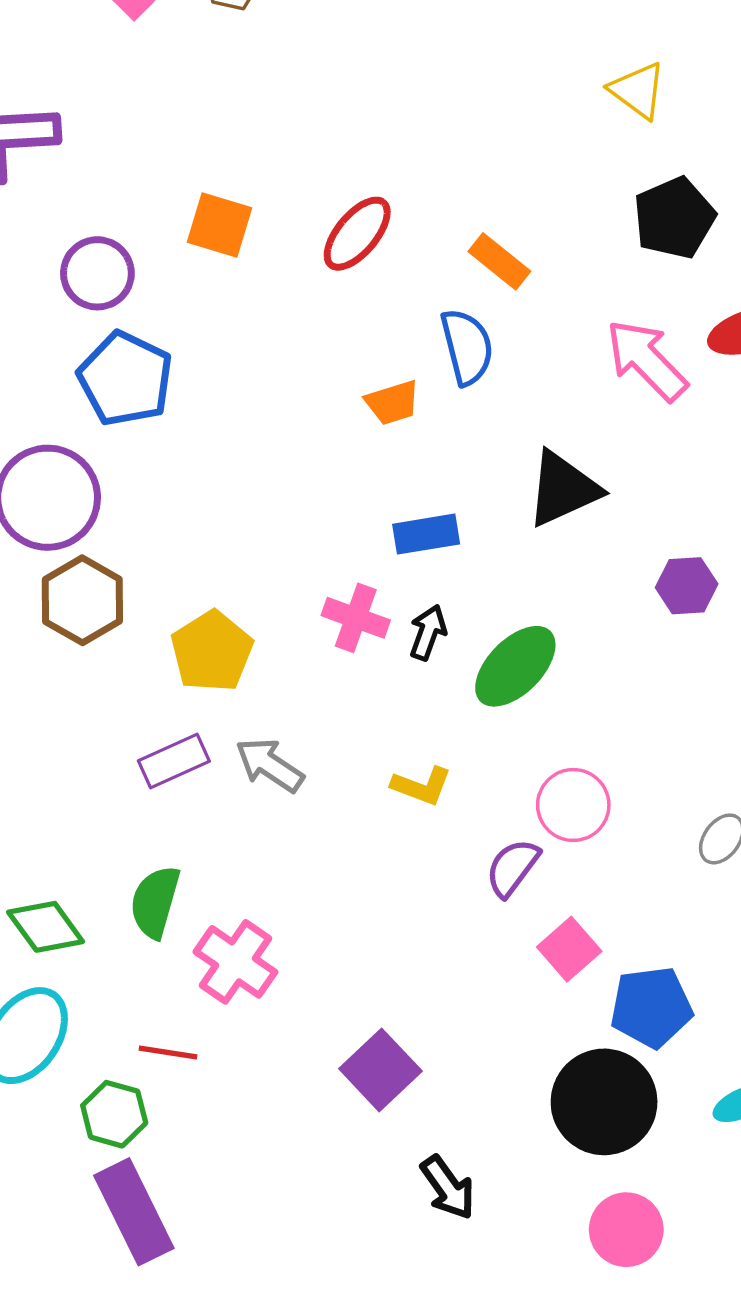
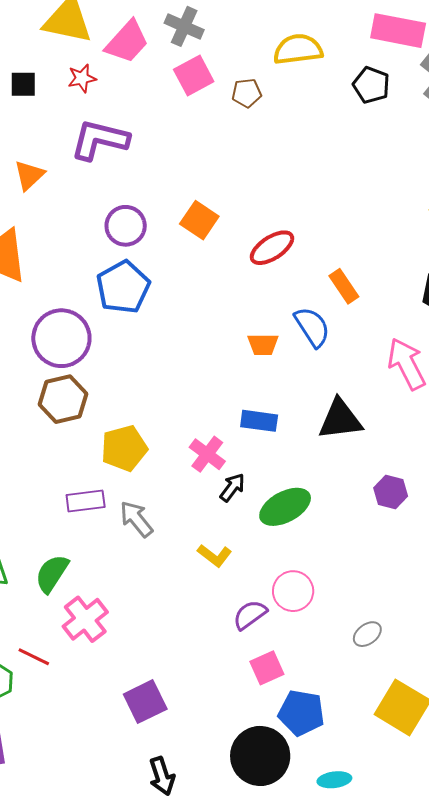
blue semicircle: (467, 347) -> (312, 327), turned -36
black arrow: (428, 632) -> (232, 487), moved

